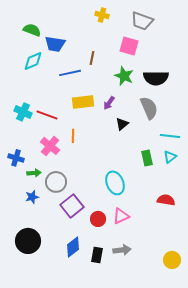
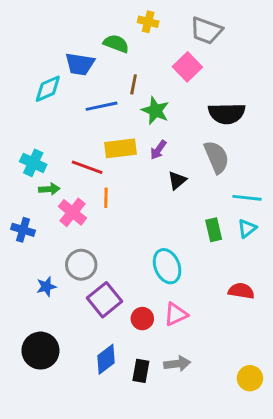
green semicircle: (32, 30) -> (116, 44), moved
pink square: (129, 46) -> (187, 67), turned 30
green star: (124, 76) -> (155, 111), moved
red line: (47, 115) -> (87, 167), moved
green arrow: (34, 173) -> (49, 189), moved

